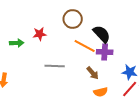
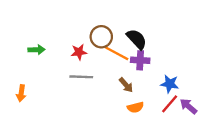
brown circle: (73, 19) -> (101, 37), moved
red star: (40, 34) -> (79, 52), moved

